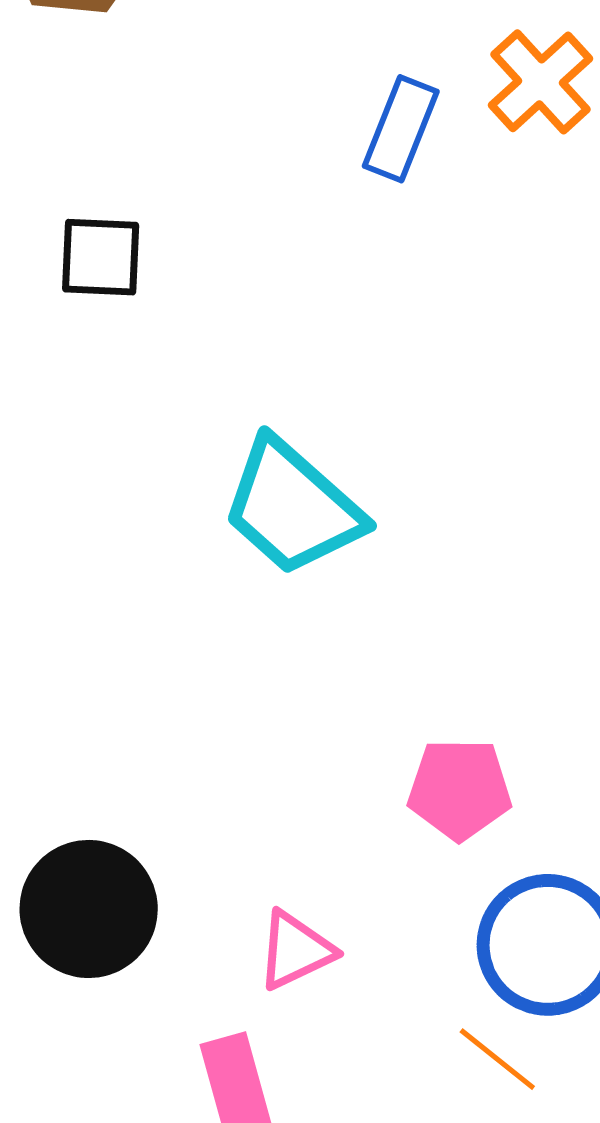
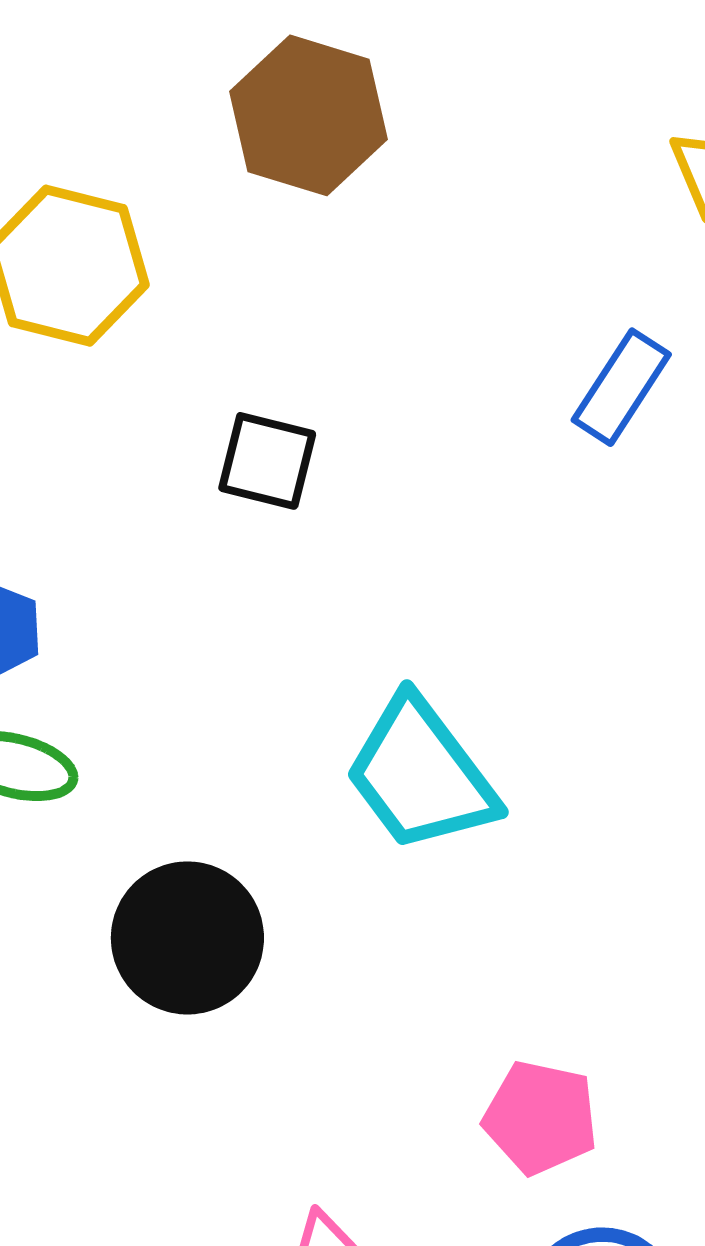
black circle: (89, 909) -> (187, 938), moved

